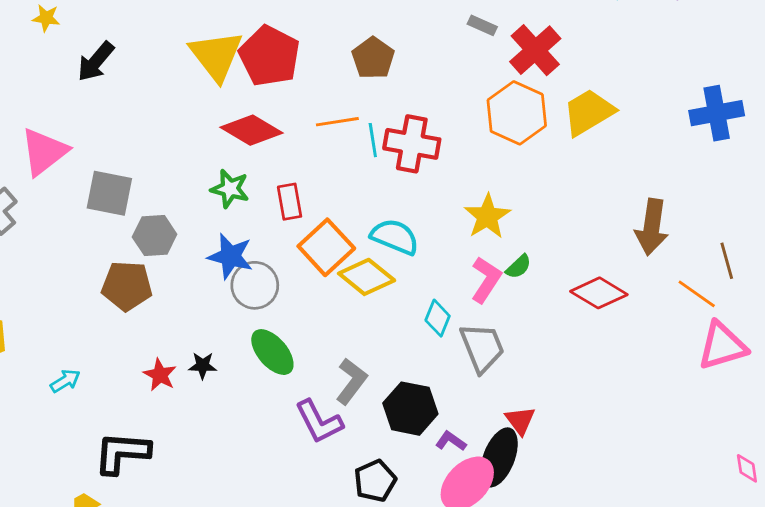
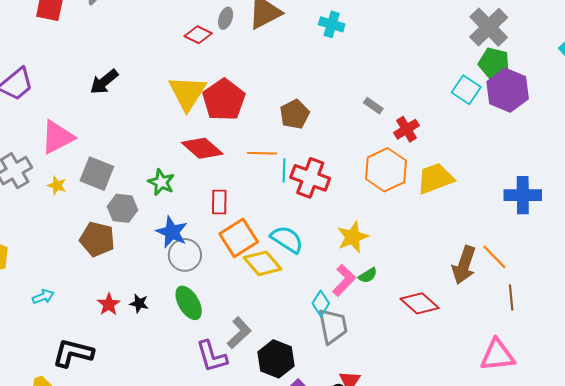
yellow star: (46, 18) -> (57, 185), moved
red cross: (535, 50) -> (406, 129), size x0.7
green star: (230, 189) -> (161, 182), moved
orange line: (697, 294) -> (494, 257), moved
cyan diamond: (438, 318) -> (321, 303), moved

